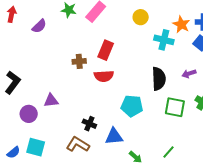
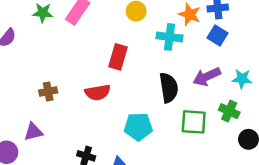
red rectangle: (106, 50) -> (118, 57), moved
brown cross: (79, 61) -> (48, 92), moved
purple arrow: (189, 74) -> (207, 77), size x1.5

